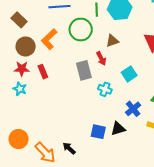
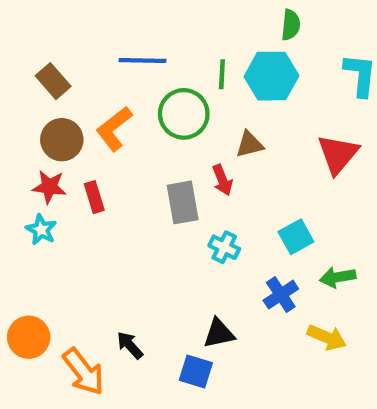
cyan square: (129, 74) -> (296, 237), moved
black triangle: (118, 129) -> (219, 333), moved
blue square: (98, 132) -> (196, 371), moved
black arrow: (69, 148) -> (130, 345), moved

